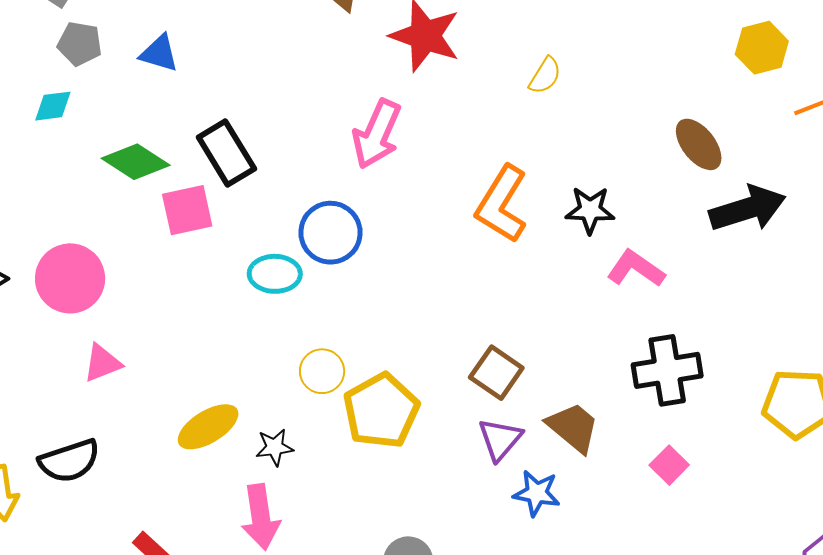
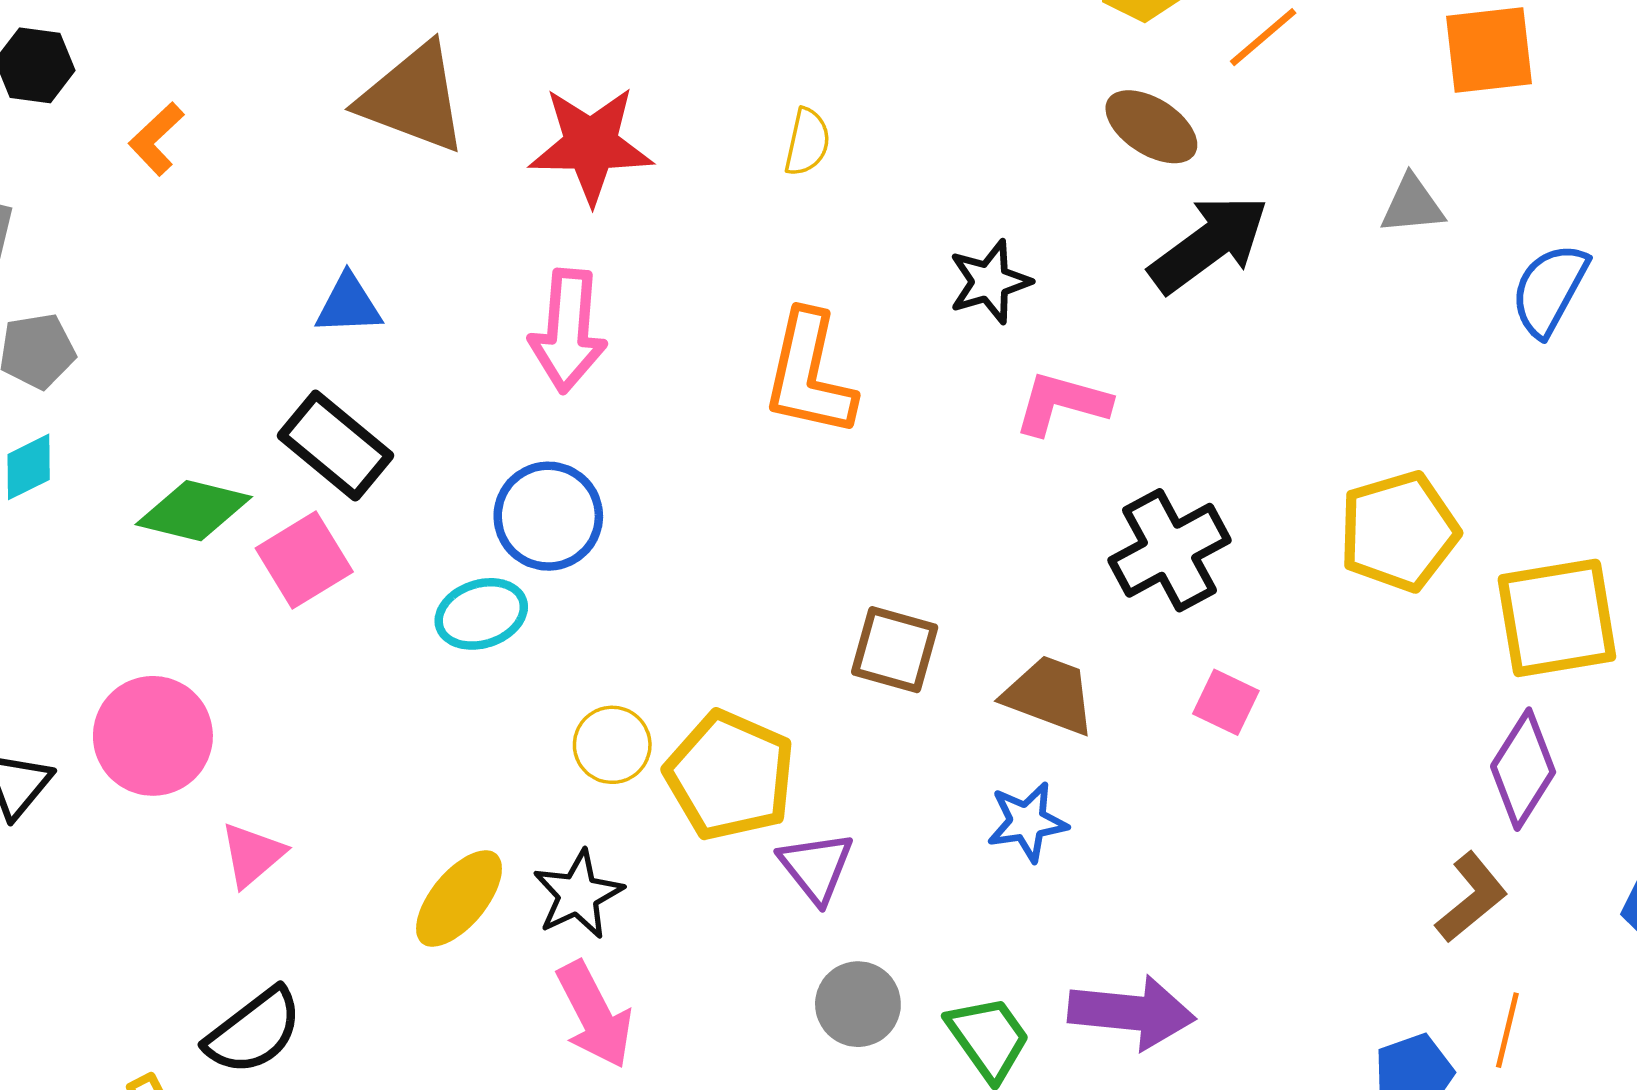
blue triangle: (159, 53) -> (349, 305), moved
brown ellipse: (699, 144) -> (1151, 127), moved
black star: (590, 210) -> (990, 282), moved
purple triangle: (500, 439) -> (816, 867), moved
black star: (275, 447) -> (578, 894), size x1.4

